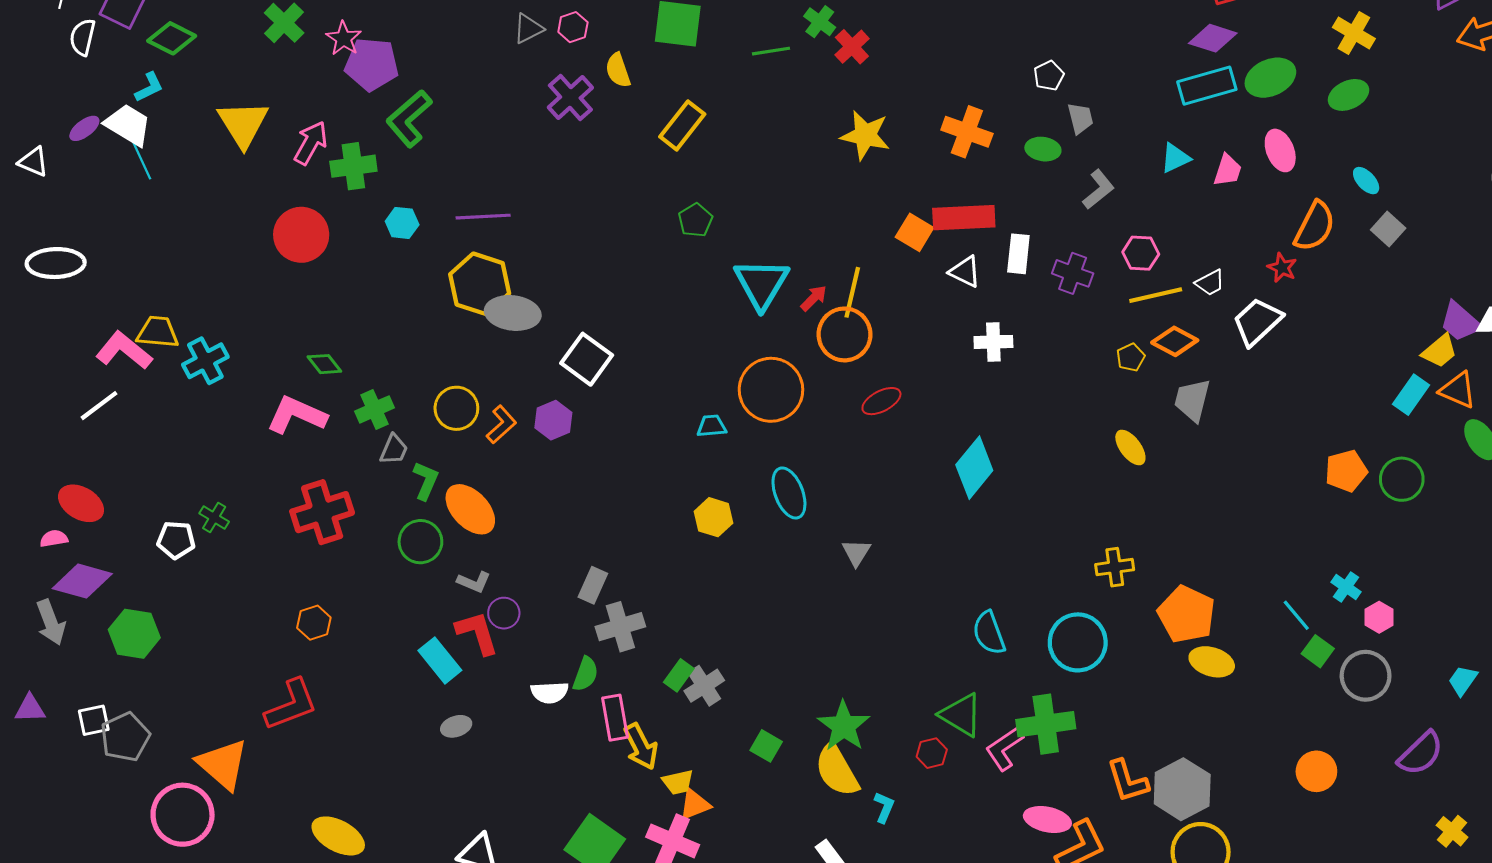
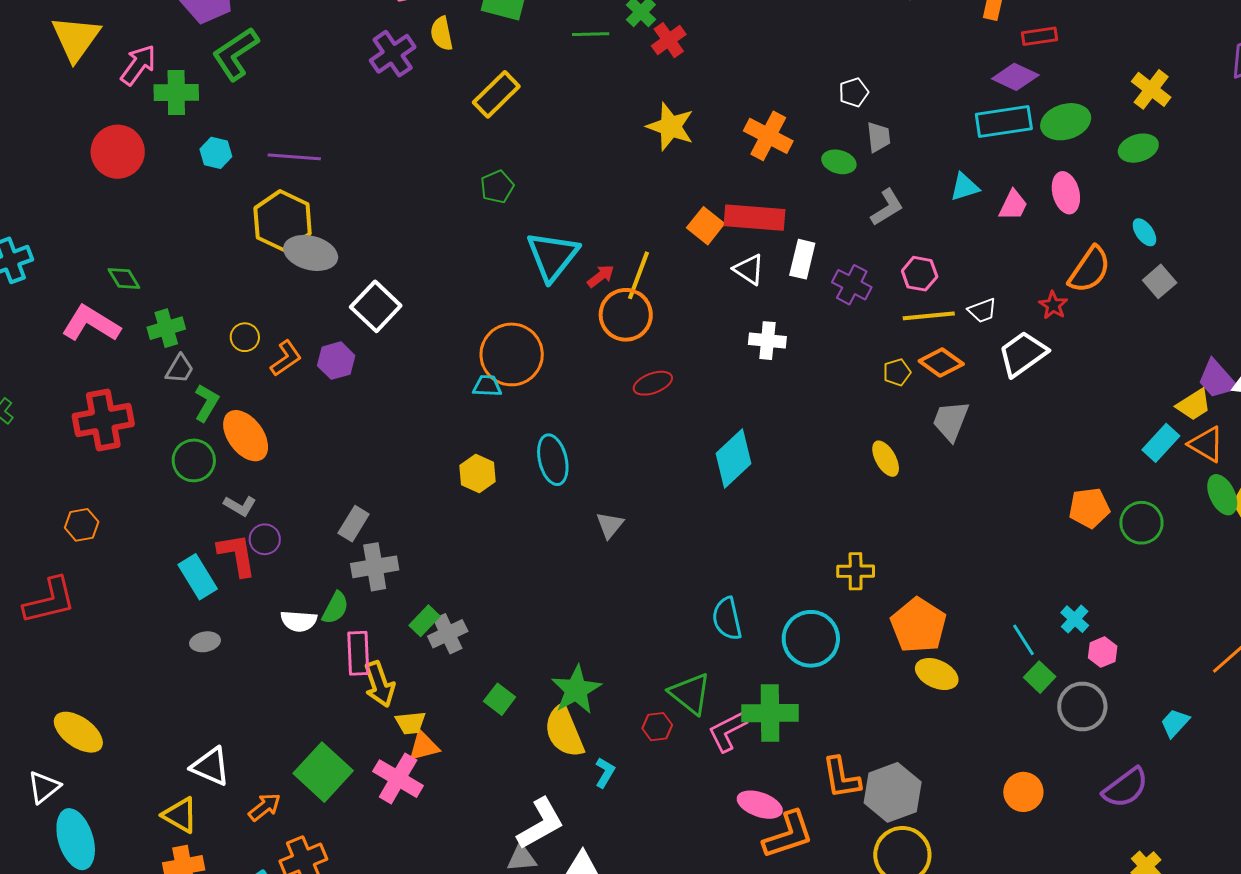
orange circle: (771, 390) -> (512, 354), moved
yellow circle: (456, 408) -> (245, 337), size x0.7

